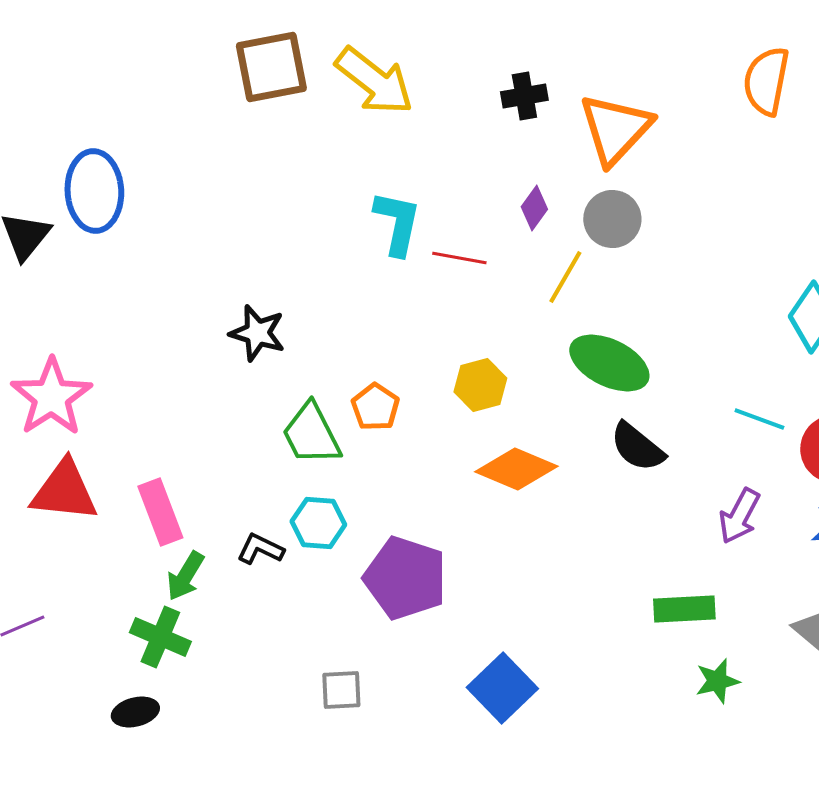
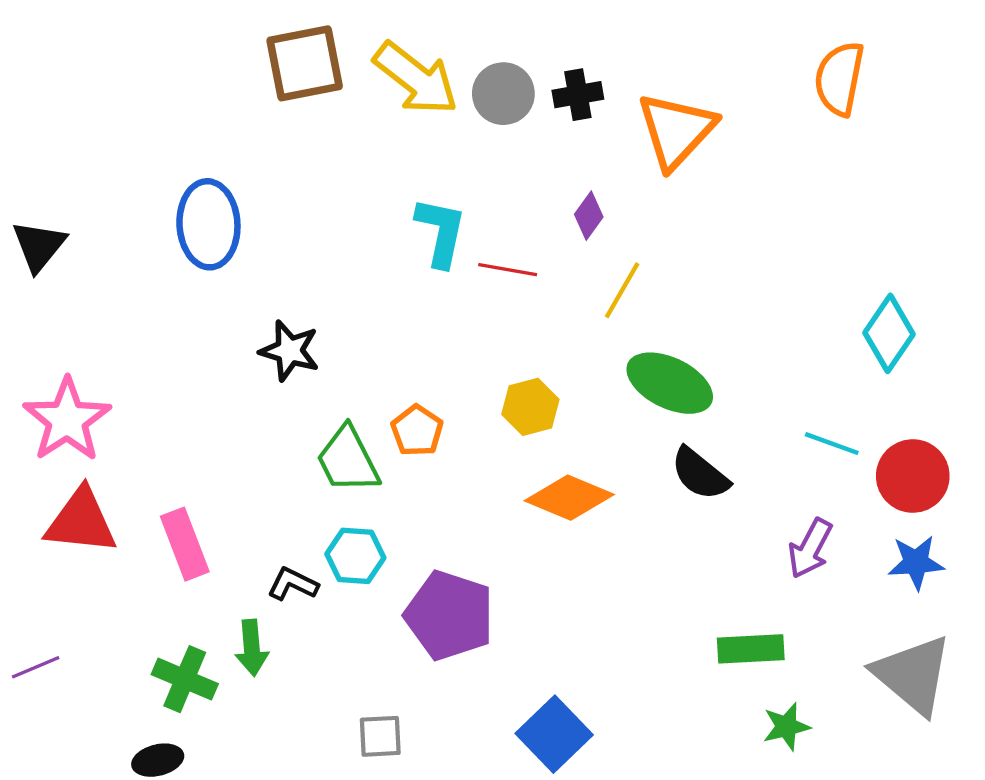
blue ellipse: (94, 191) -> (208, 224), moved
gray circle: (612, 219) -> (503, 94), moved
green arrow: (185, 576) -> (252, 648), moved, turned -36

